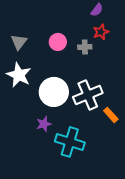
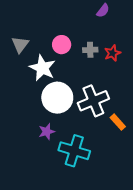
red star: (101, 32) -> (112, 53), moved
white star: (19, 75) -> (42, 68), moved

